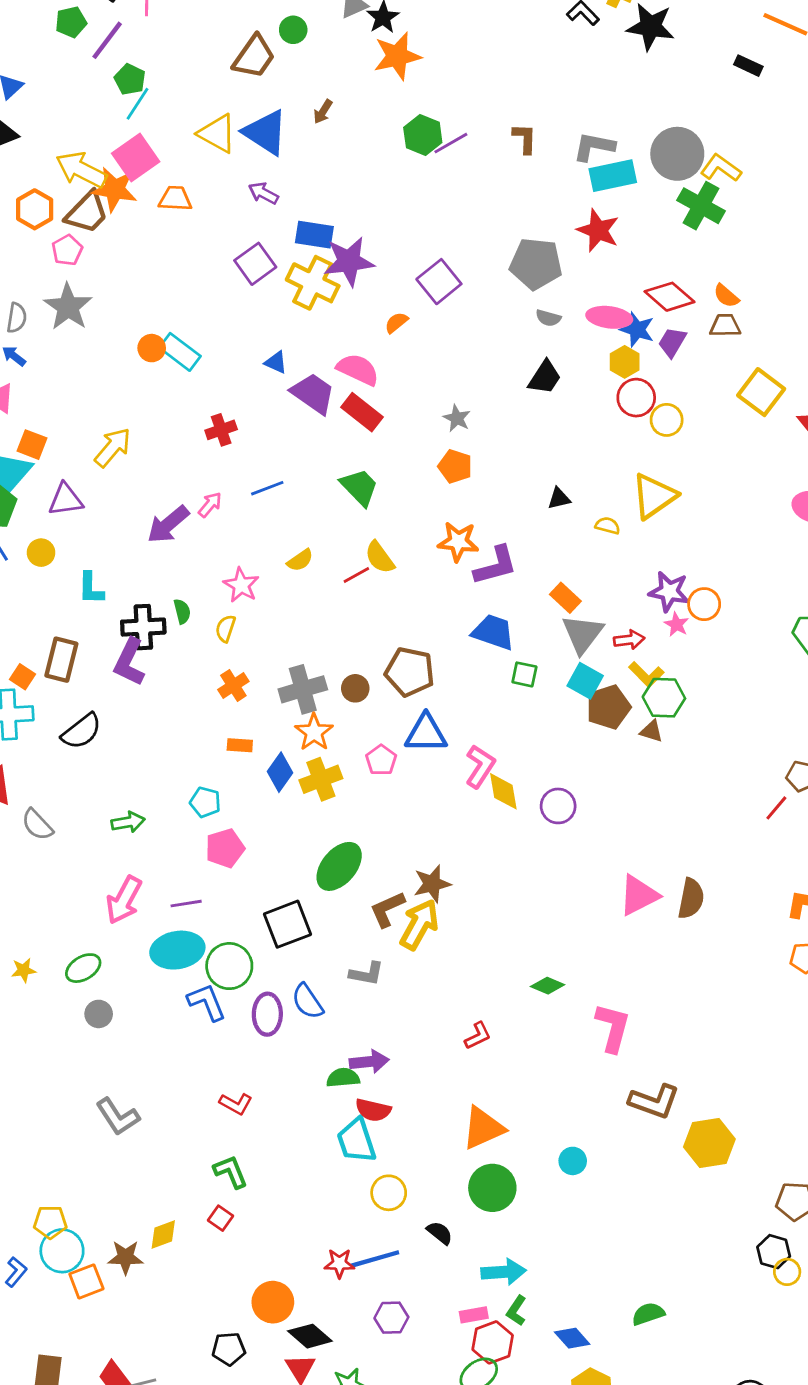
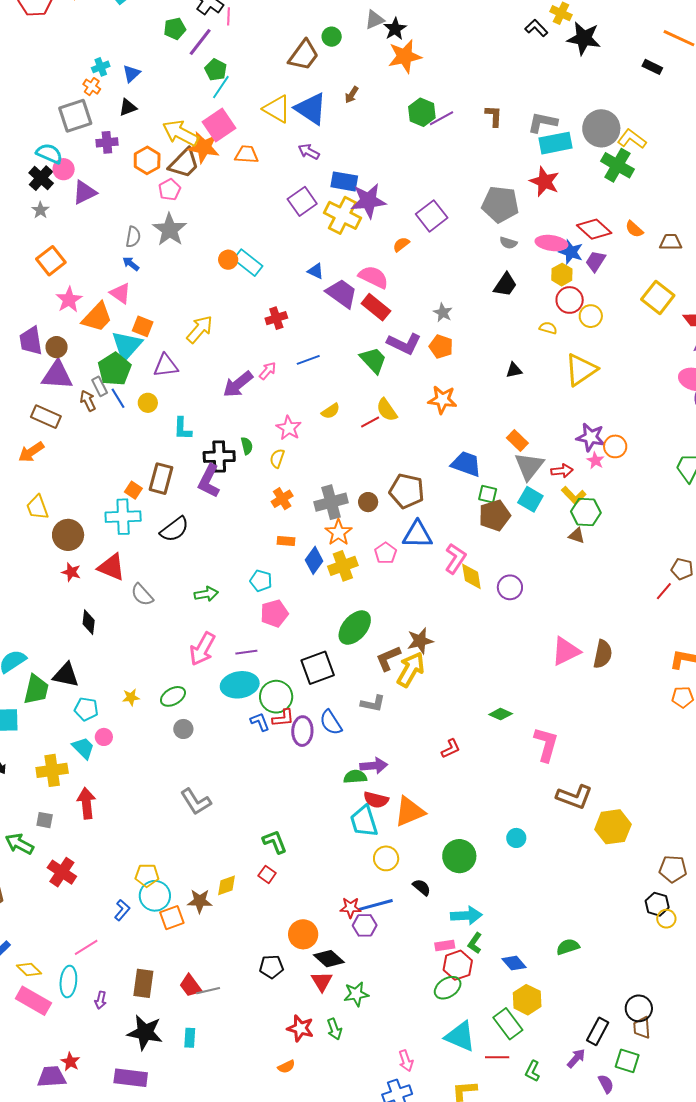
brown trapezoid: (725, 326) -> (671, 242), moved
yellow semicircle: (608, 526) -> (548, 328), moved
purple L-shape: (496, 566) -> (404, 344), moved, turned 40
brown pentagon: (608, 707) -> (495, 515), moved
blue L-shape: (207, 1002) -> (260, 722), size x0.7
red L-shape: (236, 1104) -> (283, 718), moved, turned -35
orange triangle: (483, 1128) -> (409, 812), moved
purple hexagon: (391, 1318) -> (365, 925), moved

